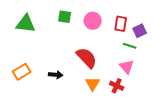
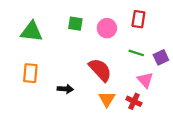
red rectangle: (121, 24) -> (138, 19), moved
purple square: (140, 31) -> (161, 57), moved
green line: (130, 46) -> (136, 53), moved
orange rectangle: (22, 72) -> (30, 73), moved, turned -54

